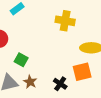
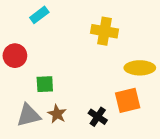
green square: (21, 60) -> (45, 84), turned -32

